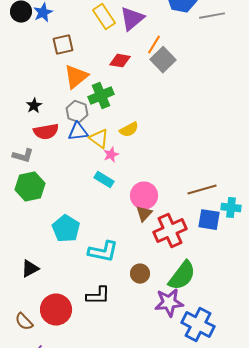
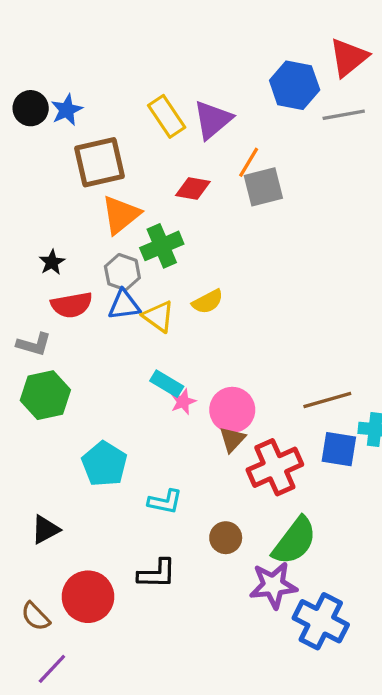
brown square: (63, 45) -> (99, 162), size x1.5
gray square: (163, 60) -> (263, 187), turned 30
pink star: (111, 155) -> (183, 402), moved
cyan L-shape: (103, 252) -> (165, 502), size x0.7

